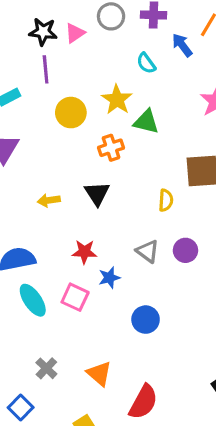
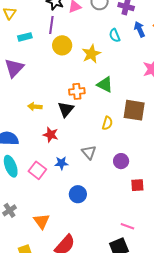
yellow circle: (71, 113) -> (62, 45), moved
green triangle: (146, 122) -> (105, 85), moved
orange cross: (111, 148) -> (77, 91), moved
purple circle: (185, 250) -> (121, 161), moved
red star: (84, 252) -> (51, 135), moved

